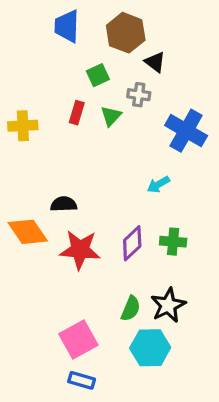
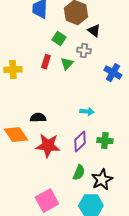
green square: (98, 75) -> (59, 39), turned -32
blue cross: (186, 131) -> (113, 73), size x0.7
cyan arrow: (158, 184) -> (87, 112), moved, turned -144
green semicircle: (131, 309) -> (79, 173), moved

